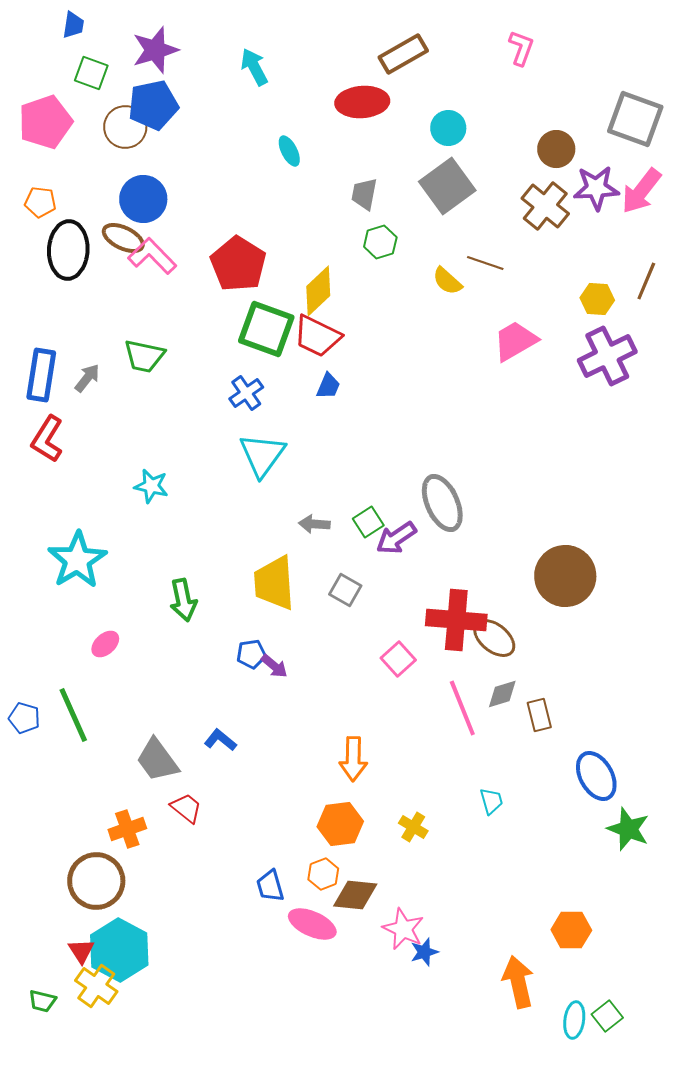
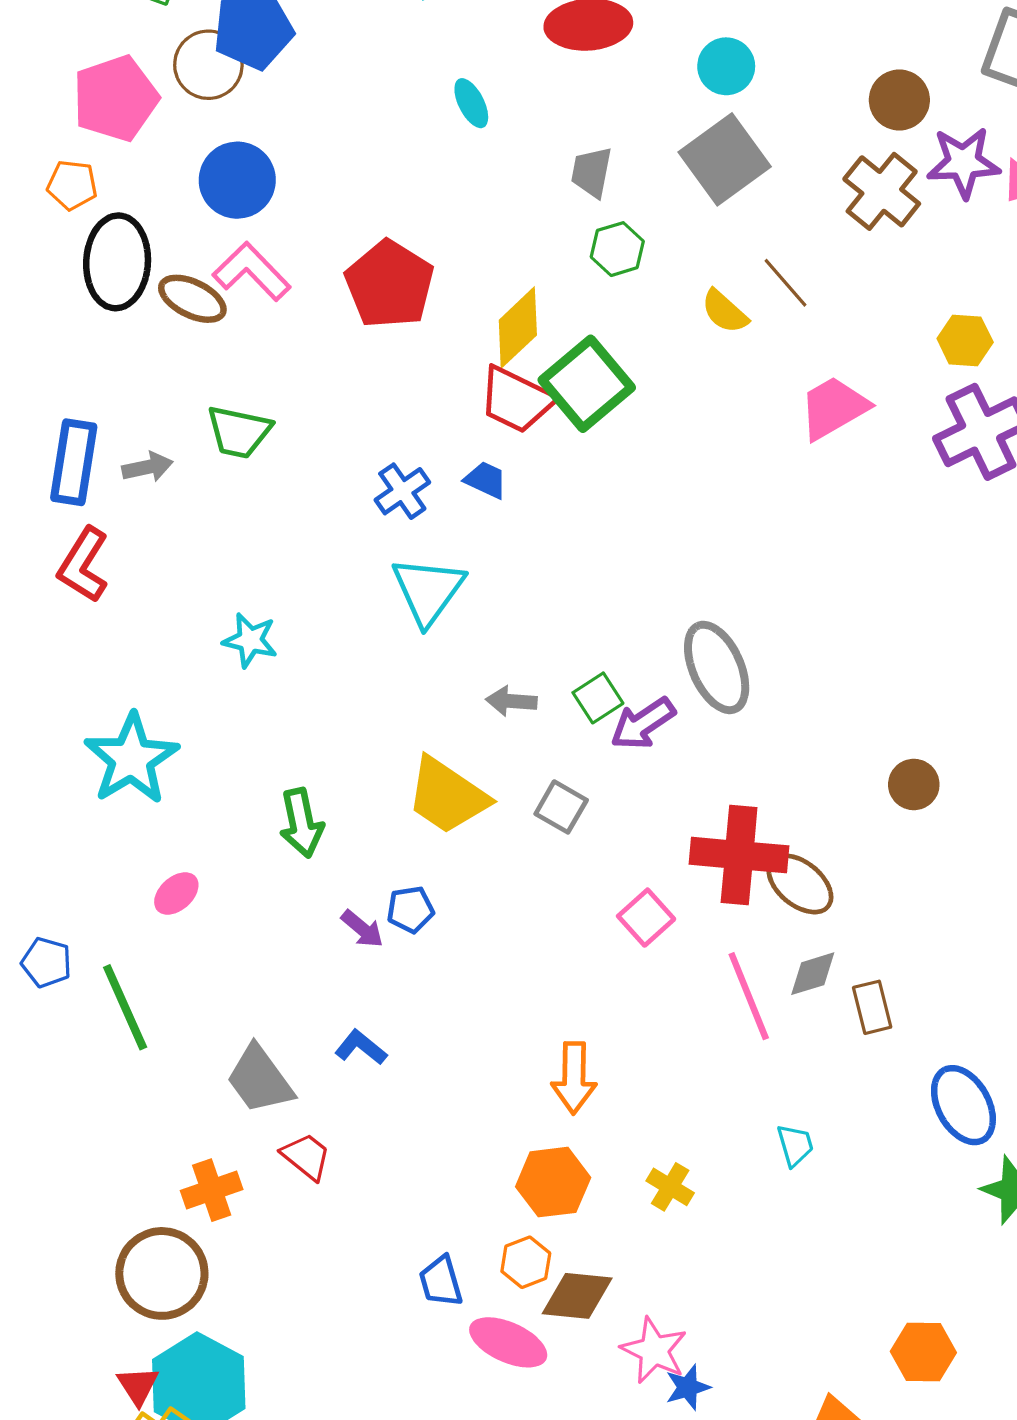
pink pentagon: (45, 122) -> (115, 98), moved
brown ellipse: (123, 238) -> (192, 299), moved
brown line: (485, 263) -> (786, 283), turned 30
green square: (266, 329) -> (587, 384), moved, turned 30
gray arrow: (87, 378) -> (147, 467), turned 40
blue trapezoid: (328, 386) -> (486, 480), moved, turned -88
brown circle: (565, 576) -> (914, 784), size x0.5
yellow trapezoid: (274, 583) -> (447, 796), turned -52
purple arrow: (274, 666) -> (362, 929), moved
blue pentagon: (24, 718) -> (46, 962), moved

